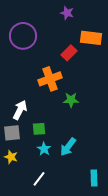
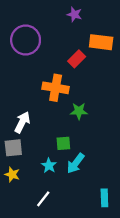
orange cross: (50, 79) -> (56, 88), turned 30
green square: (39, 129) -> (63, 143), moved

